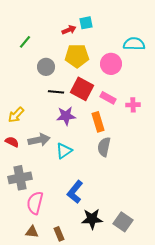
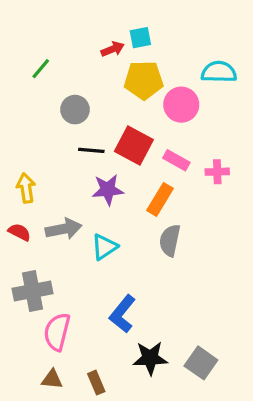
yellow pentagon: (77, 56) -> (144, 80), moved
yellow arrow: (16, 115) -> (26, 188), turned 126
orange rectangle: (98, 122) -> (160, 199), turned 48

